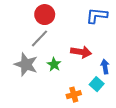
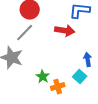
red arrow: (81, 52) -> (65, 31), moved
green star: (54, 64) -> (43, 77), moved

